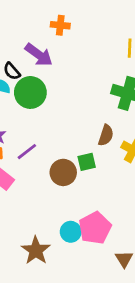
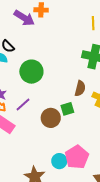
purple arrow: (39, 55) -> (24, 18), moved
green circle: (30, 92) -> (31, 72), moved

